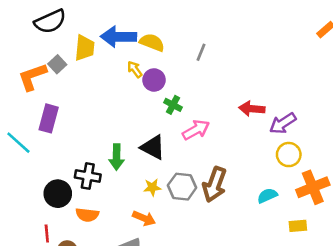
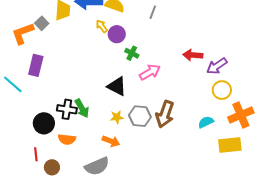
green arrow: (117, 157) -> (82, 108), moved, turned -30
yellow rectangle: (298, 226) -> (230, 145), size x1.6

